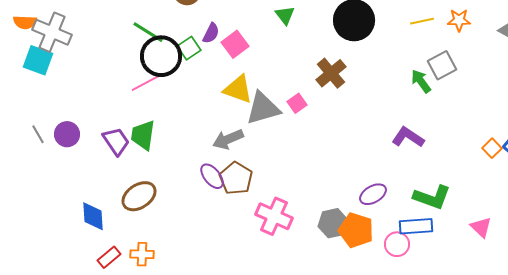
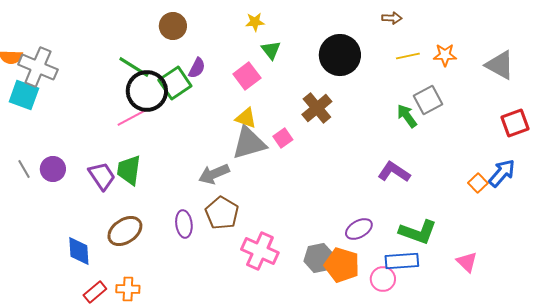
pink square: (235, 44) -> (247, 76), moved
green square: (189, 48) -> (175, 83), size x1.4
yellow triangle: (238, 89) -> (246, 118), moved, size x0.7
purple ellipse: (212, 176) -> (184, 224), moved, turned 32

